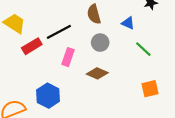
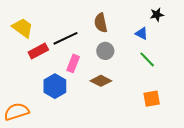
blue triangle: (128, 23) -> (142, 33), moved
blue hexagon: (48, 96) -> (55, 86), moved

